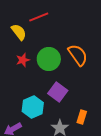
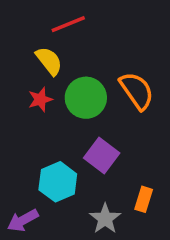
yellow semicircle: (19, 32) -> (49, 61), moved

